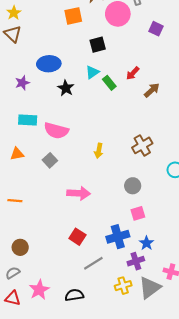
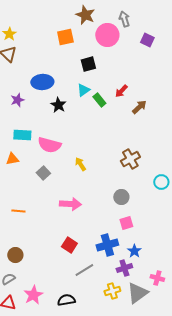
purple square: (156, 29) -> (147, 40), moved
yellow arrow: (99, 151) -> (80, 164), moved, turned 136
orange triangle: (17, 154) -> (12, 159), moved
orange line: (15, 201) -> (18, 211), moved

